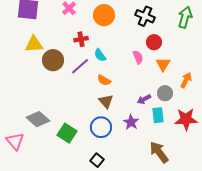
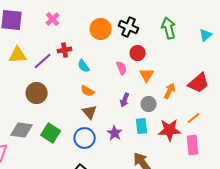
orange circle: (104, 15) -> (101, 29), moved
green arrow: (185, 17) -> (169, 28), turned -30
brown circle: (53, 60) -> (37, 93), moved
purple line: (80, 66) -> (43, 61), moved
purple arrow: (144, 99) -> (125, 100), moved, turned -40
gray diamond: (38, 119) -> (22, 130), turned -35
green square: (67, 133) -> (51, 133), moved

